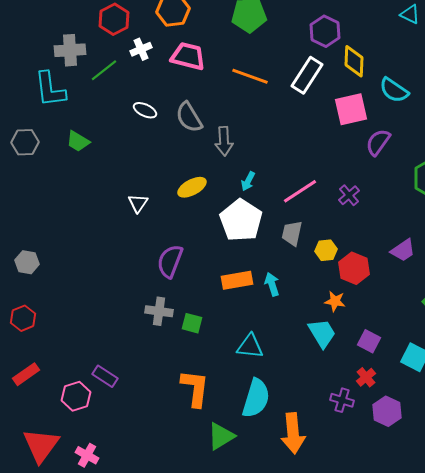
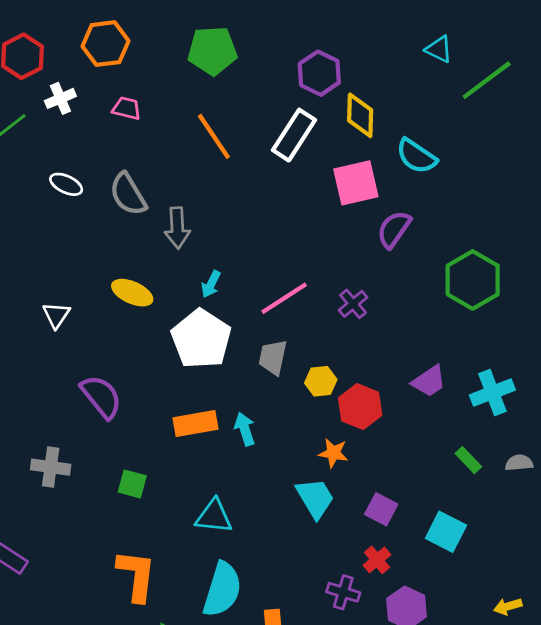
pink trapezoid: (188, 56) -> (127, 108), size x0.6
orange line: (250, 76) -> (214, 136), turned 36
yellow ellipse: (192, 187) -> (132, 293), turned 52
purple semicircle: (170, 261) -> (101, 397), turned 120
gray cross: (159, 311) -> (51, 467), moved

